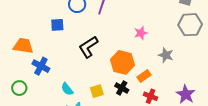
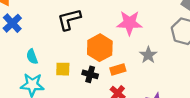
pink star: (141, 33) -> (129, 23), size x1.6
black cross: (122, 88) -> (90, 74), turned -32

